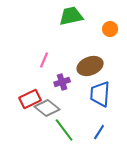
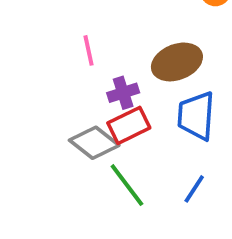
pink line: (44, 60) -> (88, 50), turned -35
red rectangle: (30, 99) -> (129, 125), moved

